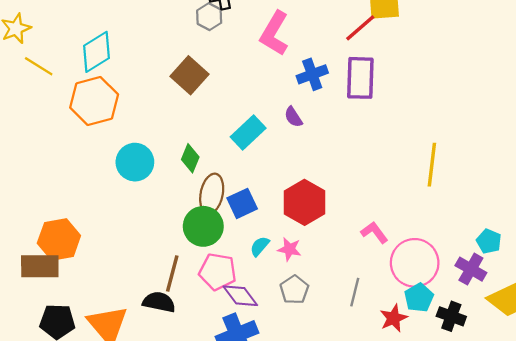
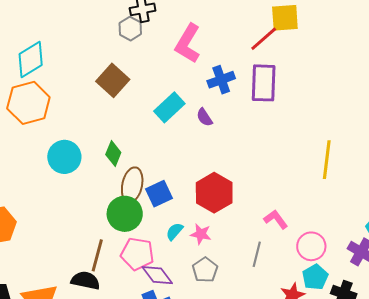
cyan rectangle: (248, 132) -> (169, 107), moved
pink circle: (415, 263) -> (311, 246), size x0.7
gray line: (355, 292) -> (257, 254), moved

